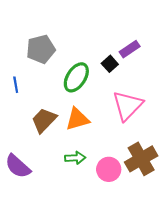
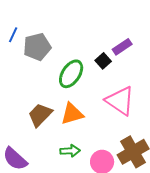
blue line: (16, 85) -> (13, 35), moved, turned 35
pink triangle: (128, 106) -> (120, 101), turned -40

